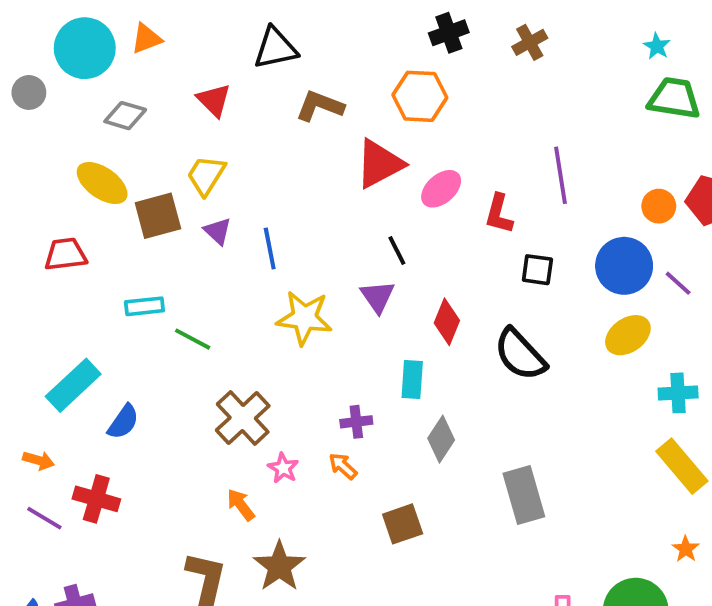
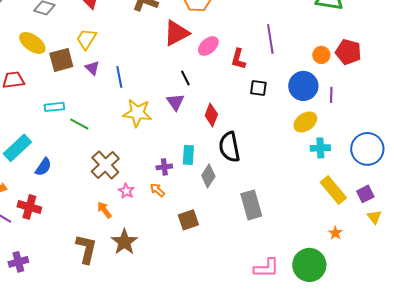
purple line: (678, 283) -> (331, 95), turned 49
black semicircle: (520, 354) -> (229, 147), moved, turned 32
cyan rectangle: (412, 379) -> (188, 155), moved
cyan cross: (678, 393) -> (320, 148), moved

